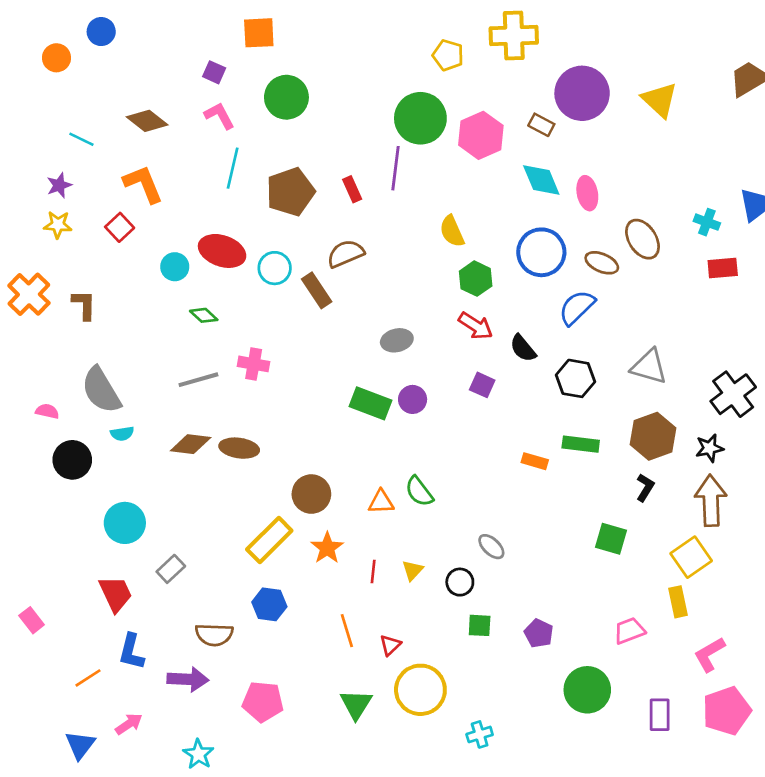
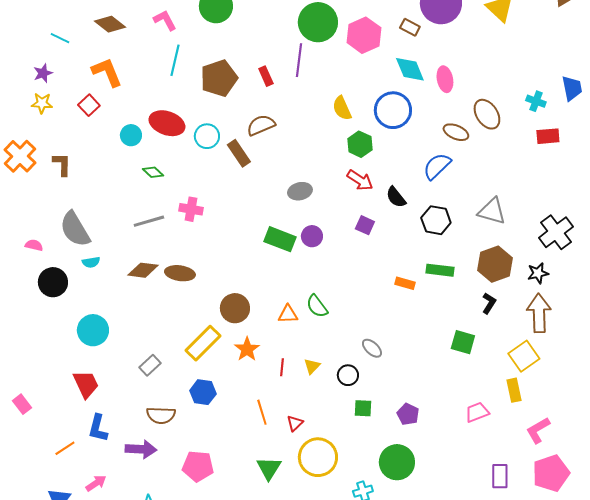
blue circle: (541, 252) -> (393, 110), moved
gray rectangle: (171, 569) -> (150, 365), moved
green circle: (587, 690) -> (397, 462), moved

